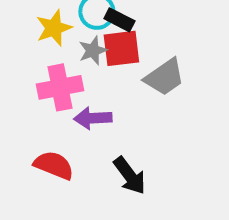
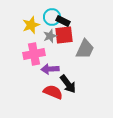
gray trapezoid: (165, 77) -> (85, 49), turned -30
red semicircle: (54, 165) -> (53, 92), moved
black arrow: (130, 176) -> (68, 84), moved

